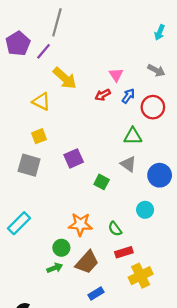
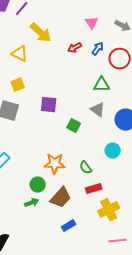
pink triangle: (116, 75) -> (92, 23), moved
purple square: (74, 158) -> (49, 105), turned 30

